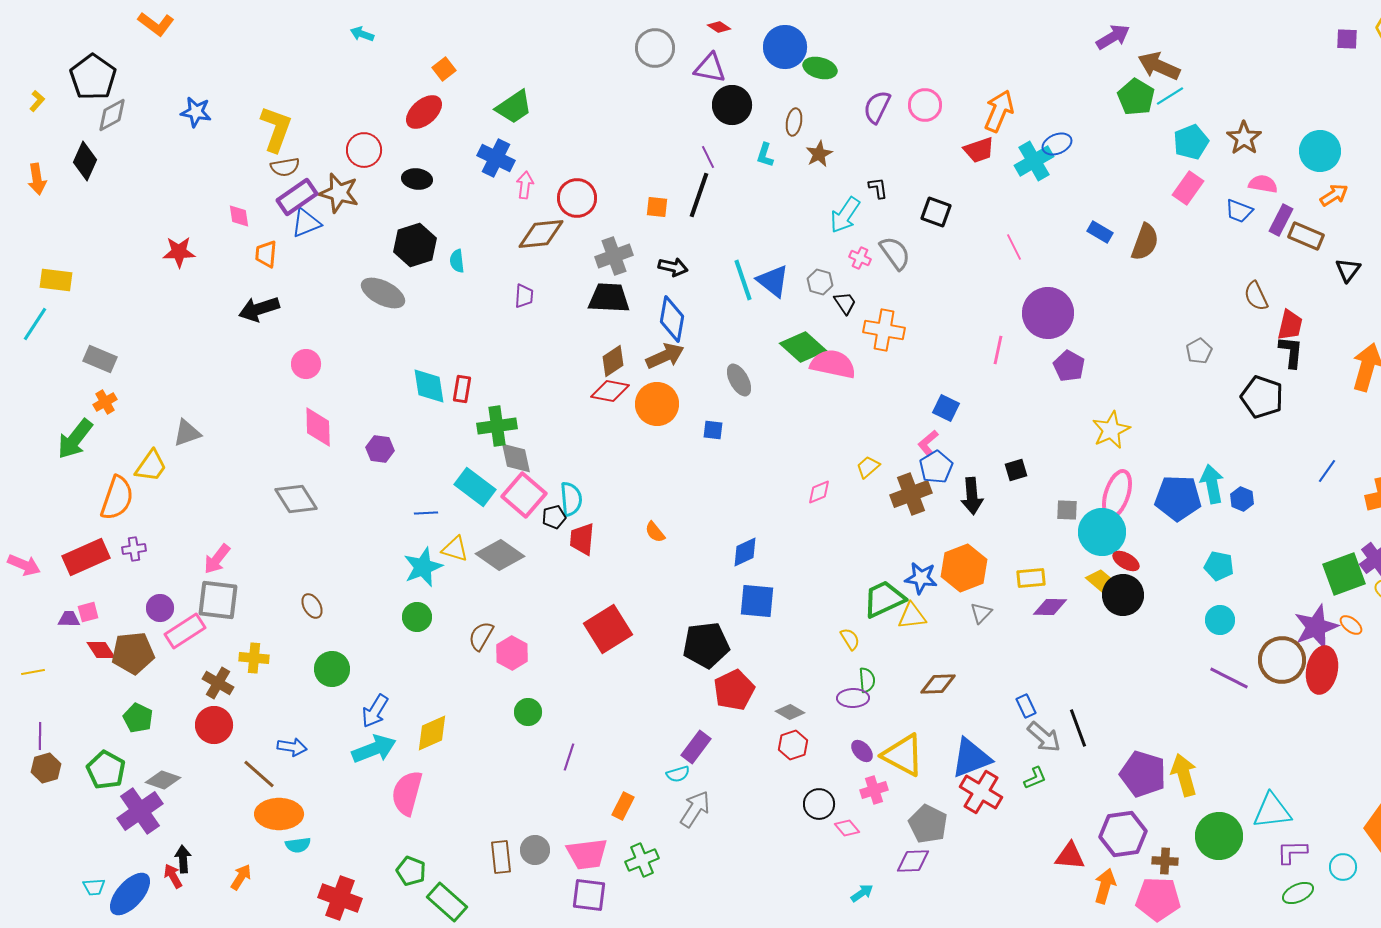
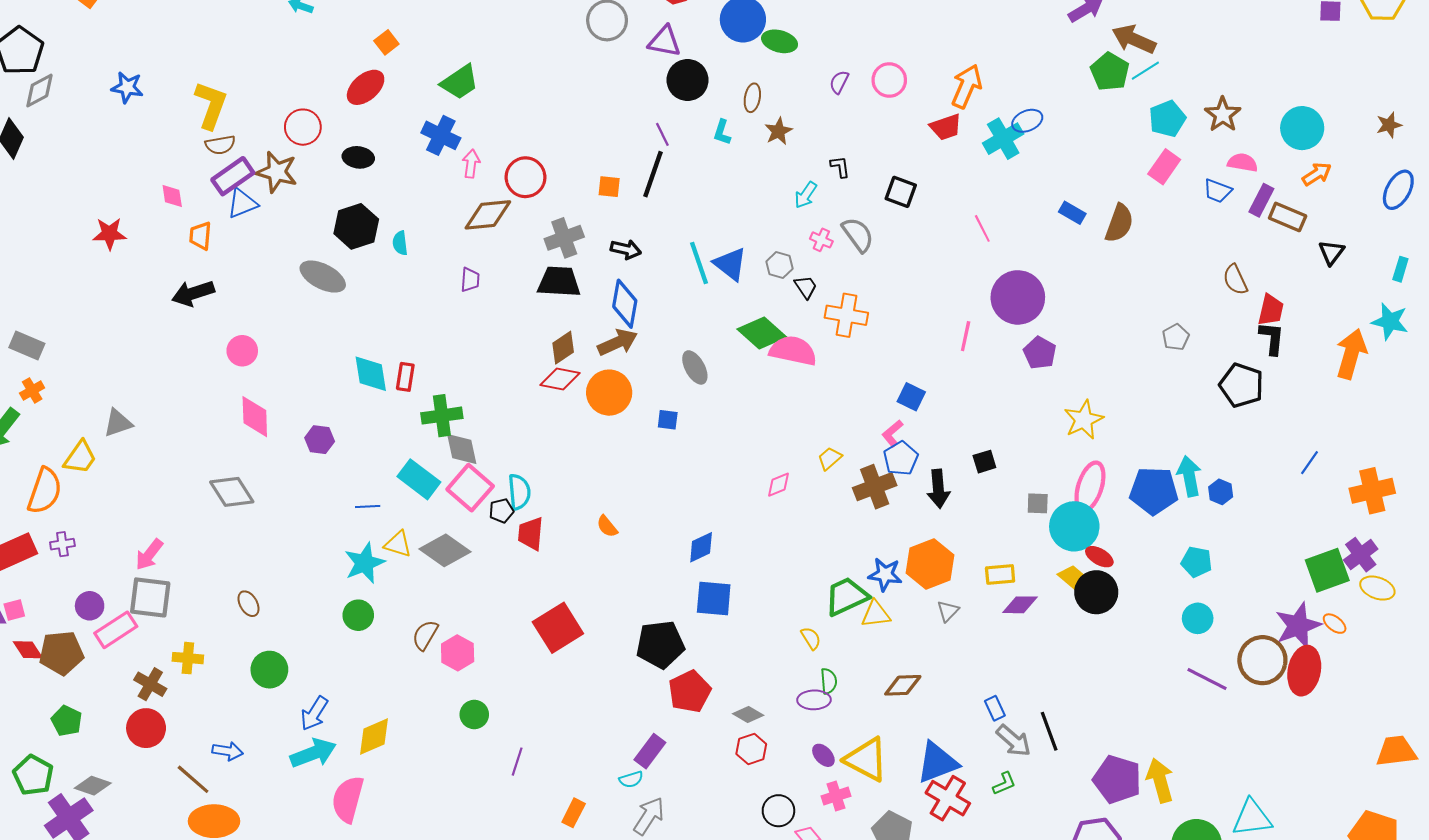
purple semicircle: (877, 107) -> (839, 82), size x0.7
cyan arrow: (845, 215) -> (806, 195), size x0.7

